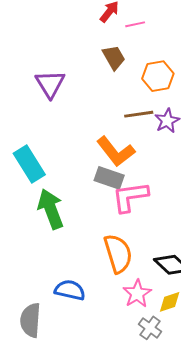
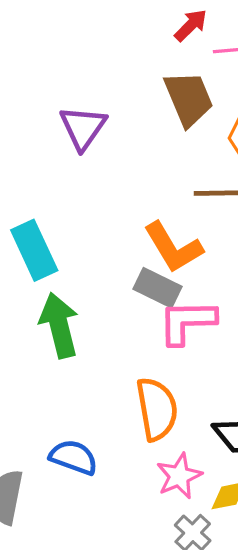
brown trapezoid: (114, 57) -> (189, 99), size x1.4

